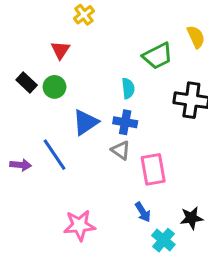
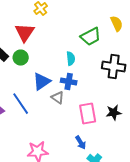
red triangle: (60, 50) -> (25, 33), size x1.5
gray triangle: (121, 150) -> (58, 98), moved
black star: (191, 218) -> (114, 113), moved

